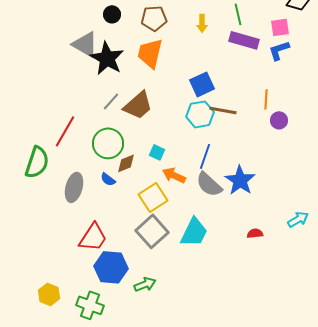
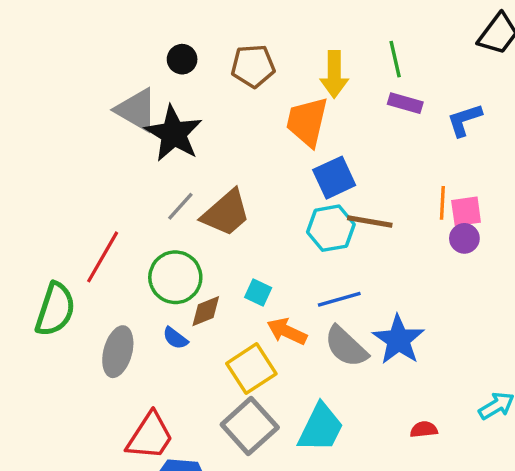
yellow arrow: (202, 23) -> (334, 74), size x1.5
pink square: (280, 27) -> (466, 211), moved
purple rectangle: (244, 40) -> (405, 103), size x0.7
orange trapezoid: (150, 53) -> (307, 122), moved
blue line: (205, 156) -> (339, 299), turned 55

